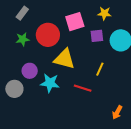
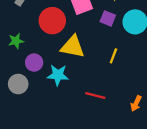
purple square: (97, 36) -> (108, 18), turned 32
green star: (23, 39) -> (16, 41), moved
red line: (83, 88) -> (95, 96), moved

